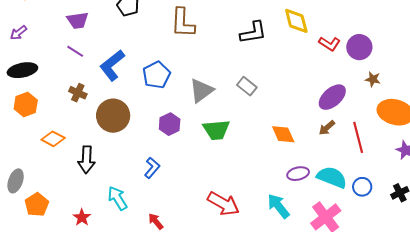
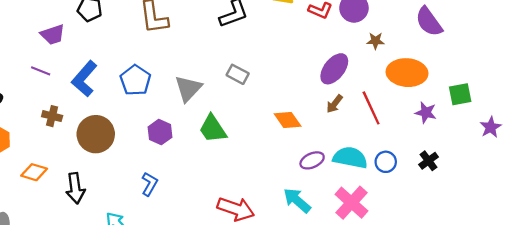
purple trapezoid: (78, 20) -> (53, 35), moved
green trapezoid: (216, 130) -> (213, 129), turned 72

